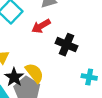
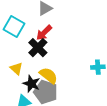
black cross: (66, 45) -> (38, 48), moved, turned 36

